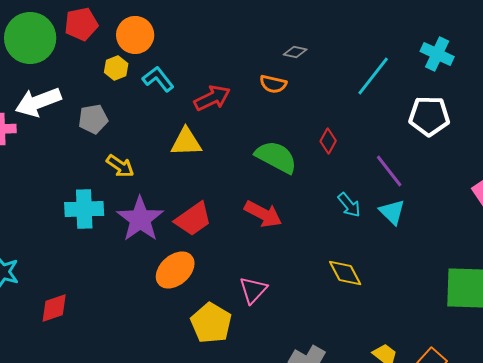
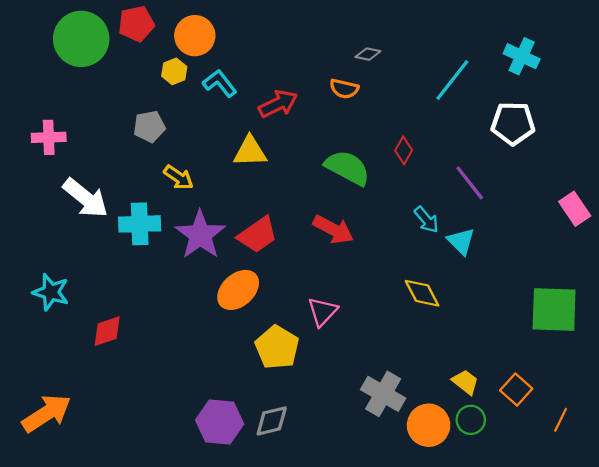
white arrow: (38, 102) -> (85, 198), moved, turned -120
cyan triangle: (392, 212) -> (461, 241), moved

